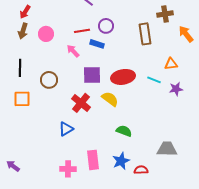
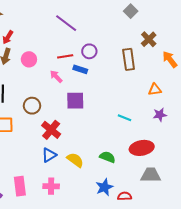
brown cross: (165, 14) -> (149, 39), turned -35
red ellipse: (123, 77) -> (142, 148), moved
cyan line: (154, 80) -> (125, 118), moved
yellow semicircle: (110, 99) -> (75, 160), moved
red cross: (81, 103) -> (51, 130), moved
pink rectangle: (93, 160) -> (20, 186), moved
pink cross: (68, 169) -> (51, 186), moved

